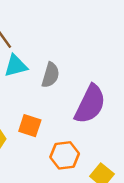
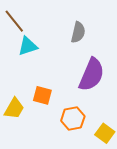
gray semicircle: (51, 75) -> (78, 32), moved

